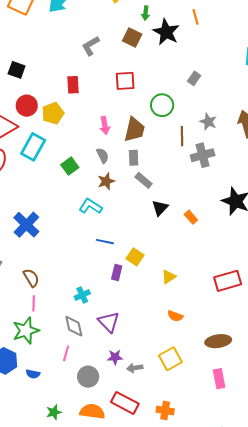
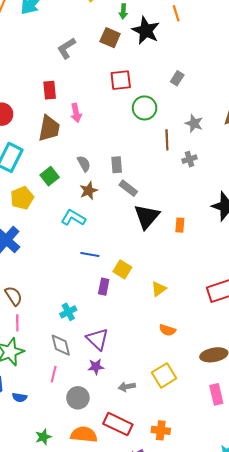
red square: (125, 81) -> (121, 80), moved
yellow pentagon: (53, 113) -> (22, 198), moved
pink arrow: (105, 125) -> (76, 113), moved
brown trapezoid: (134, 130) -> (49, 128), moved
gray cross: (203, 155) -> (189, 159), size x0.6
black triangle: (160, 208) -> (147, 217), size x1.5
orange rectangle: (191, 217) -> (180, 225), turned 48
purple star: (115, 357) -> (96, 367), moved

